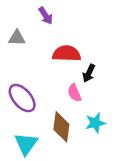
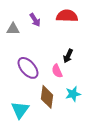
purple arrow: (46, 16) -> (35, 20), moved
red semicircle: (67, 54) -> (67, 16), moved
purple ellipse: (22, 98) -> (28, 68), moved

